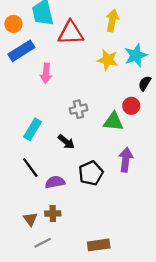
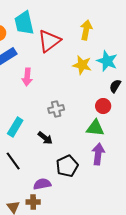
red triangle: (71, 33) -> (49, 41), turned -35
cyan star: (136, 55) -> (107, 61), turned -30
green triangle: (113, 122) -> (95, 128), moved
purple semicircle: (55, 182) -> (42, 184), moved

